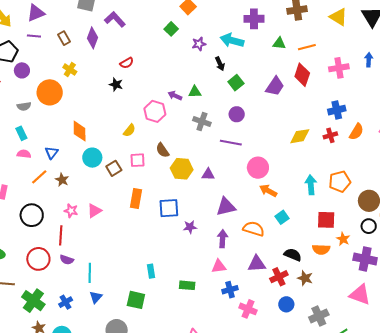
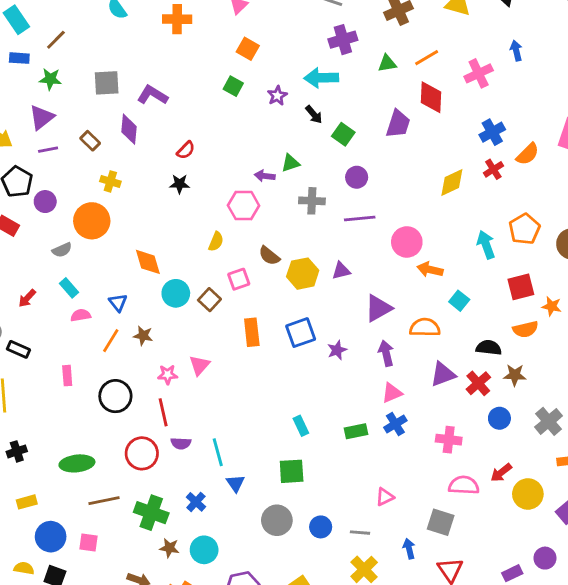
orange semicircle: (356, 132) -> (528, 154), turned 30
blue cross: (230, 290) -> (395, 424), moved

